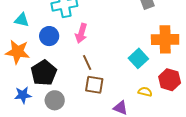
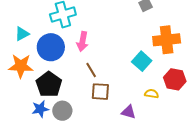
cyan triangle: (22, 20) -> (22, 34), turned -35
blue circle: (49, 36) -> (51, 47), size x1.4
blue star: (23, 95) -> (40, 109), moved

